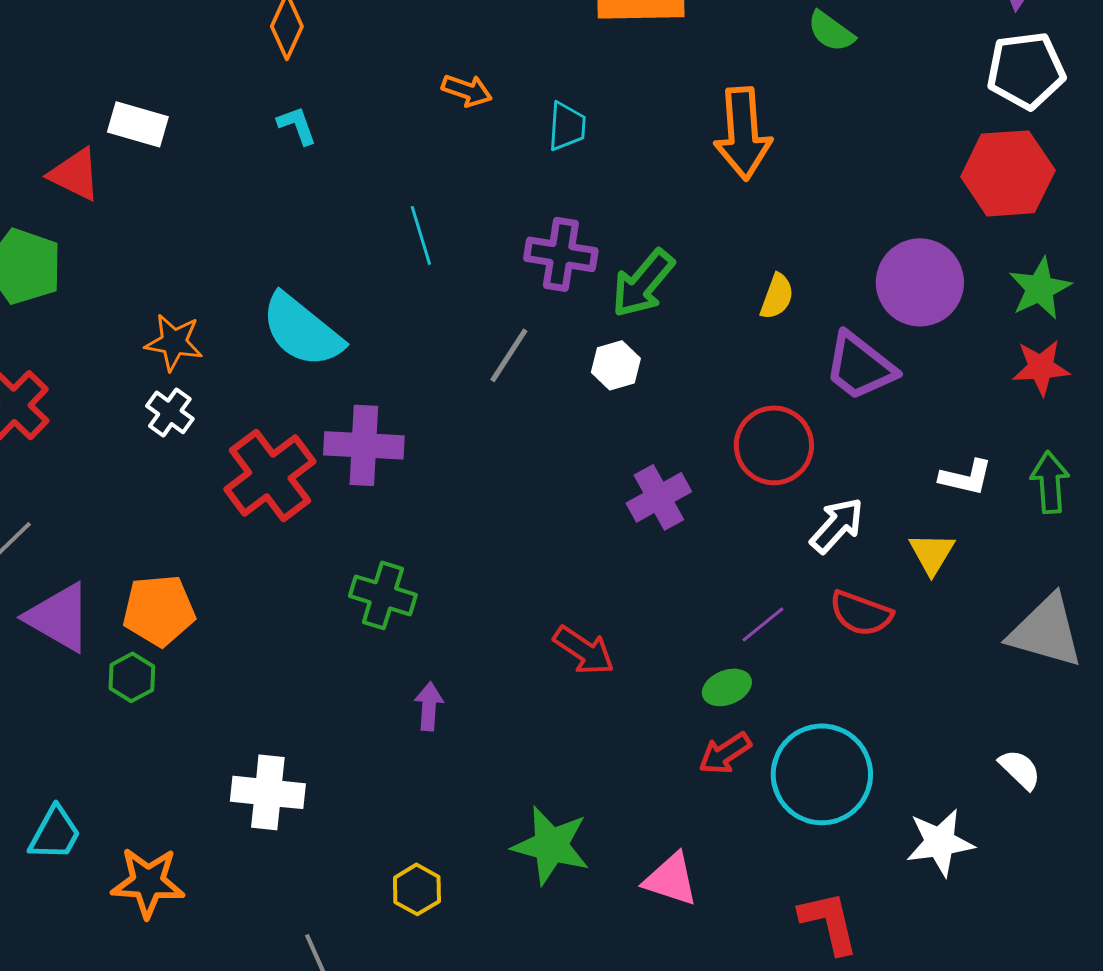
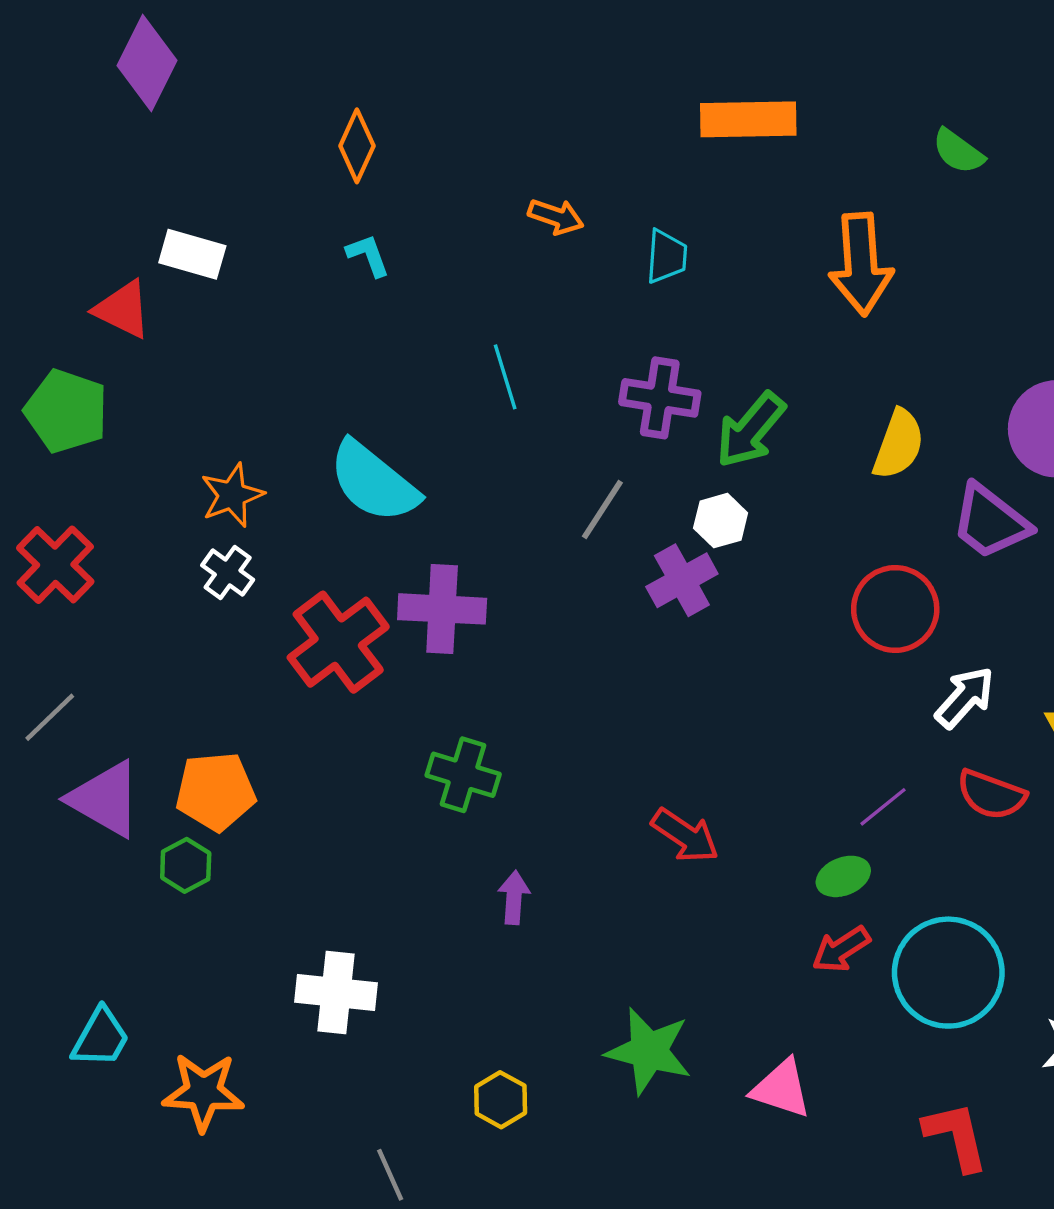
yellow semicircle: (777, 296) -> (899, 444), size x1.4
orange star: (174, 342) -> (232, 495), turned -30
purple cross: (659, 497) -> (682, 580), moved

